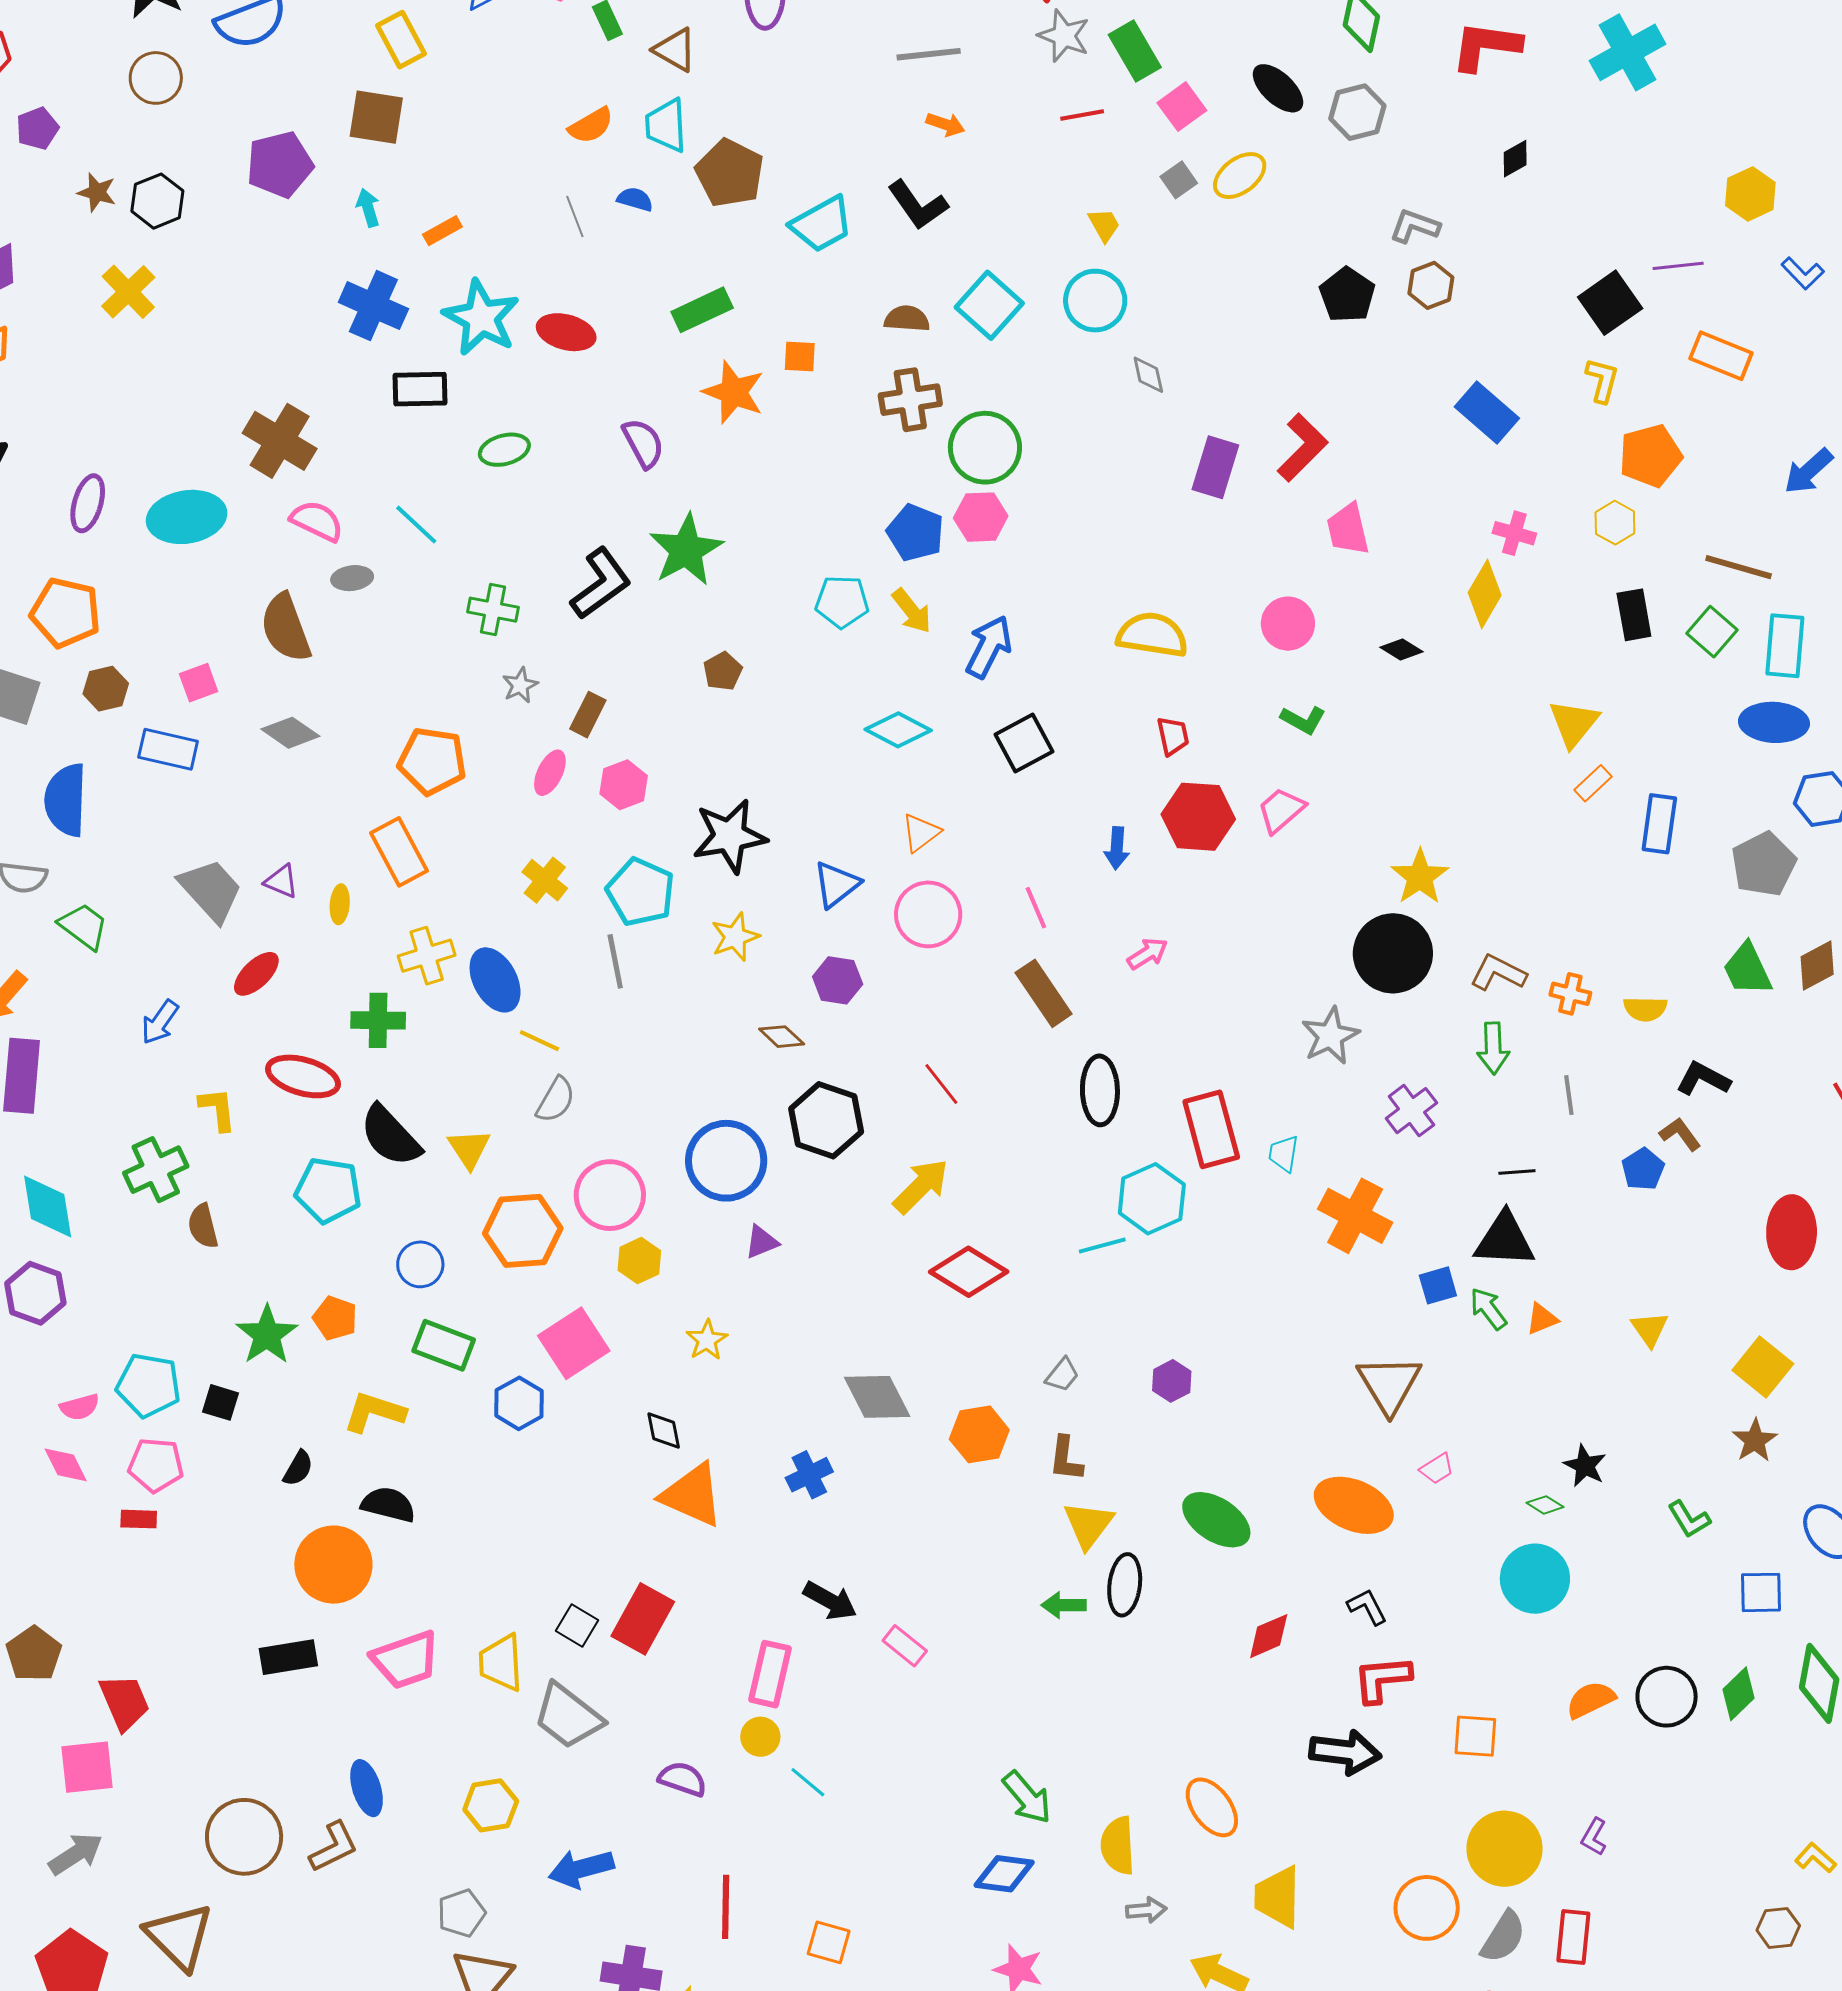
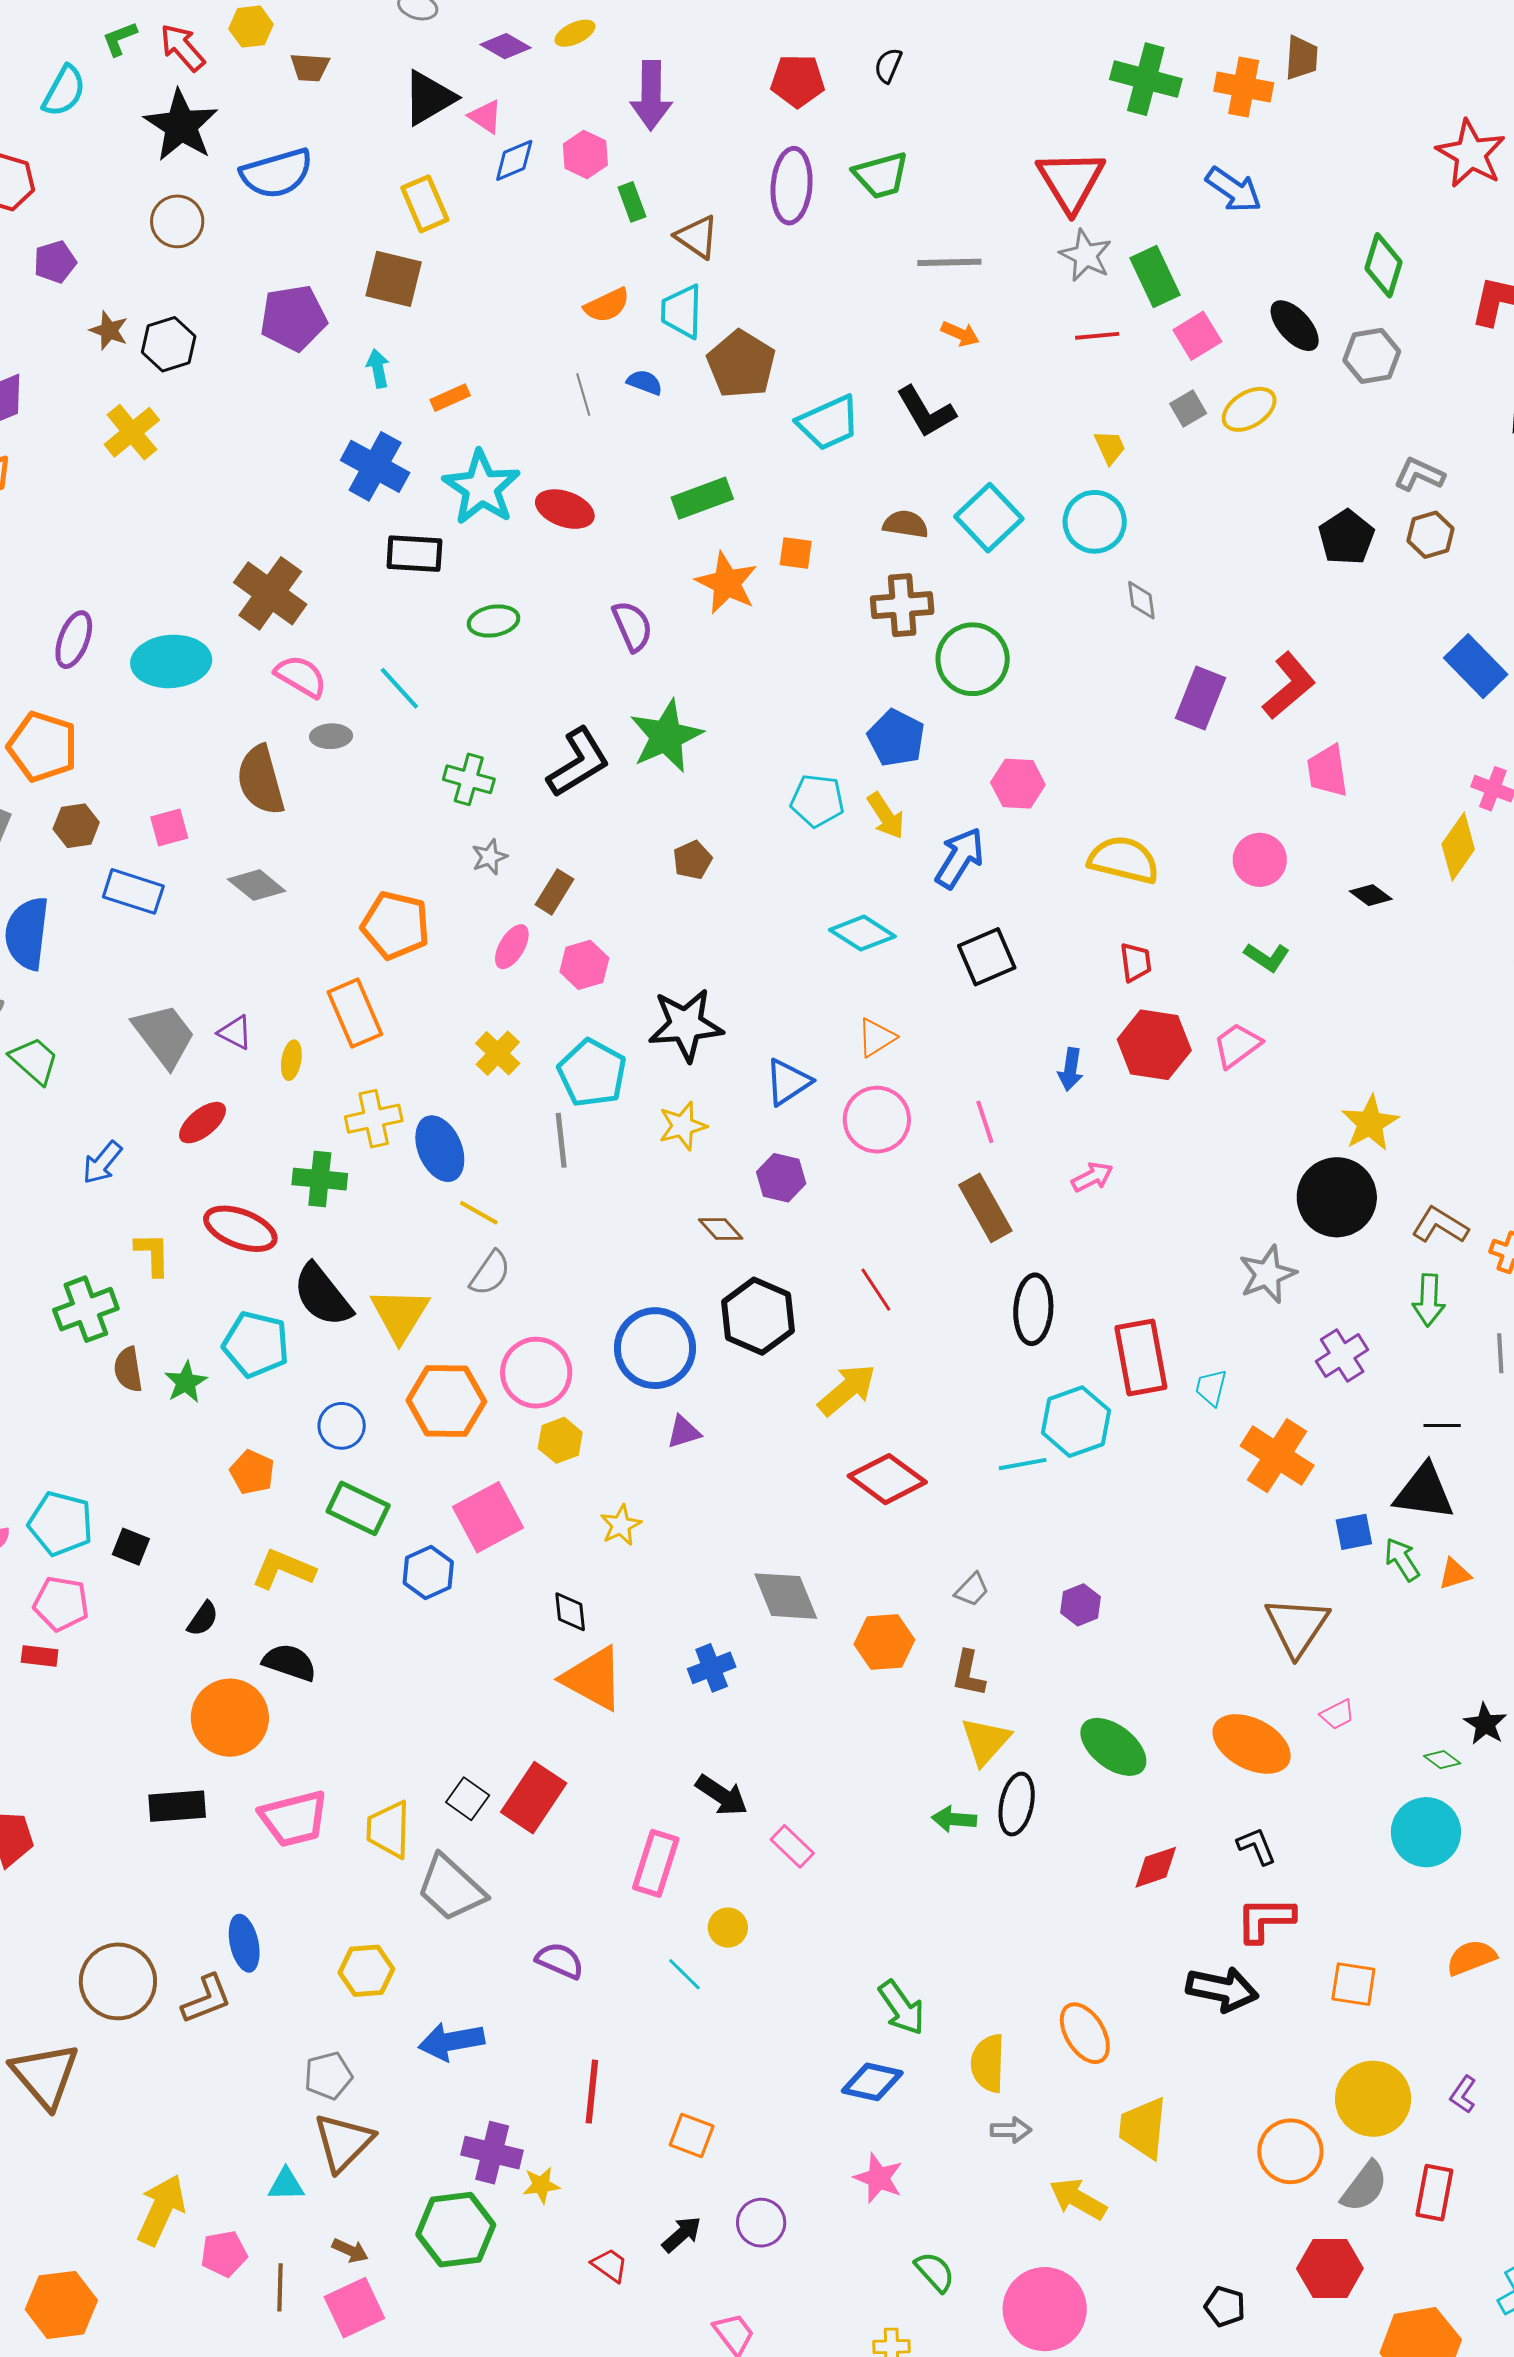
pink hexagon: (981, 517) -> (1018, 784), moved
yellow triangle: (469, 1149) -> (400, 1315), size x1.4
green star: (267, 1335) -> (186, 1382), moved, size x0.7
yellow circle: (760, 1737) -> (728, 1928), moved

